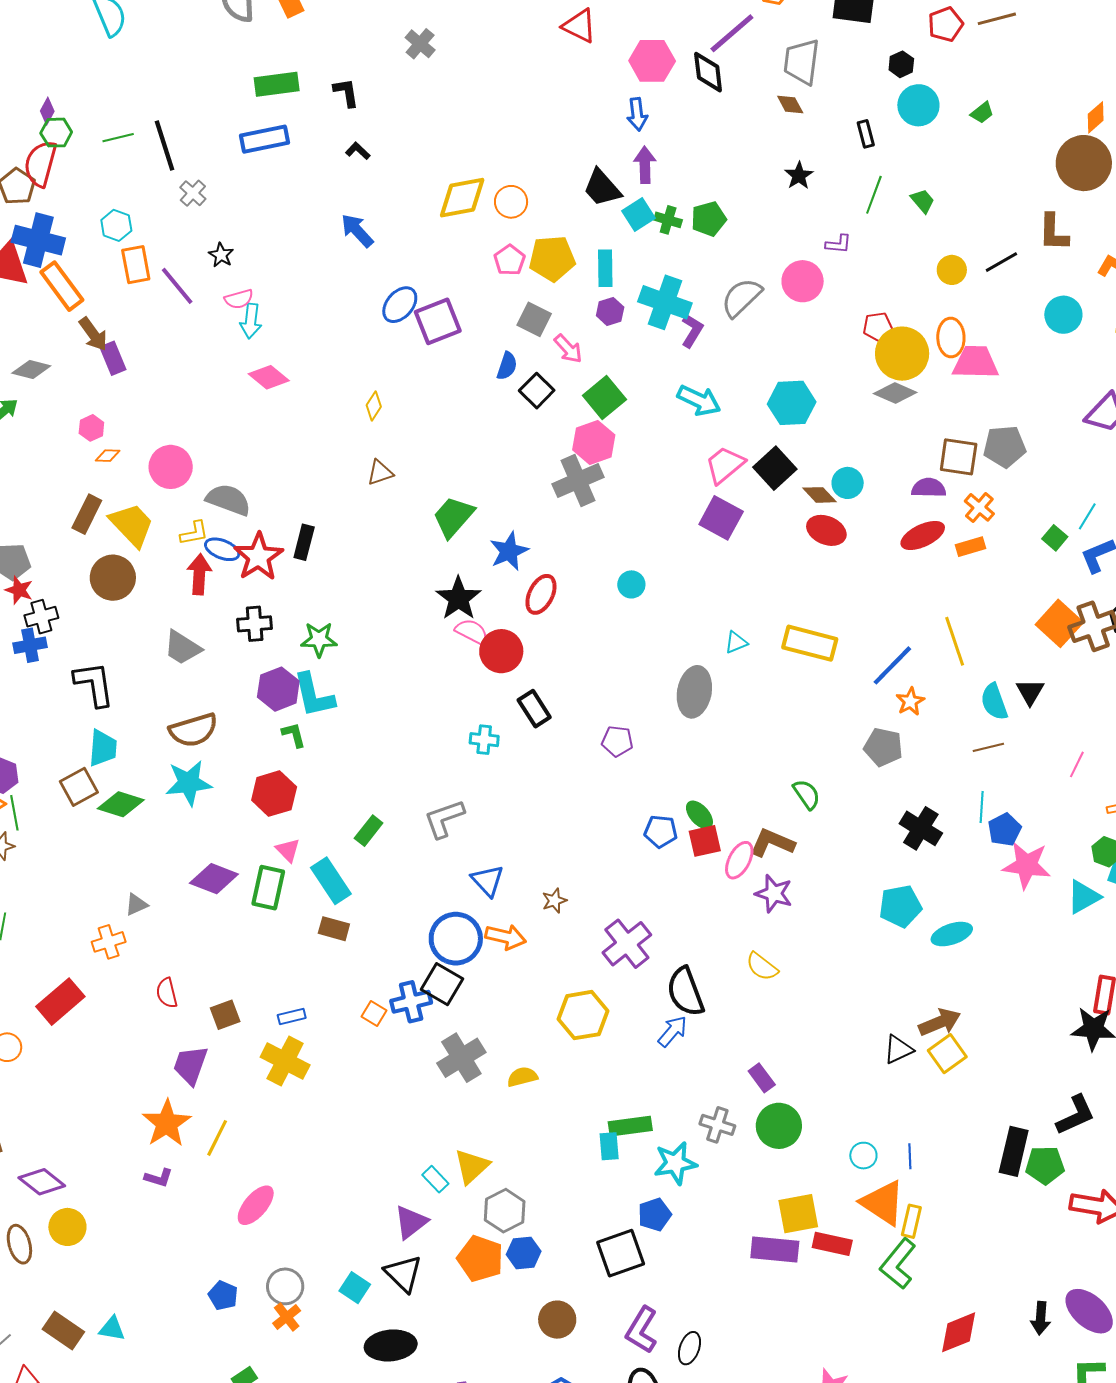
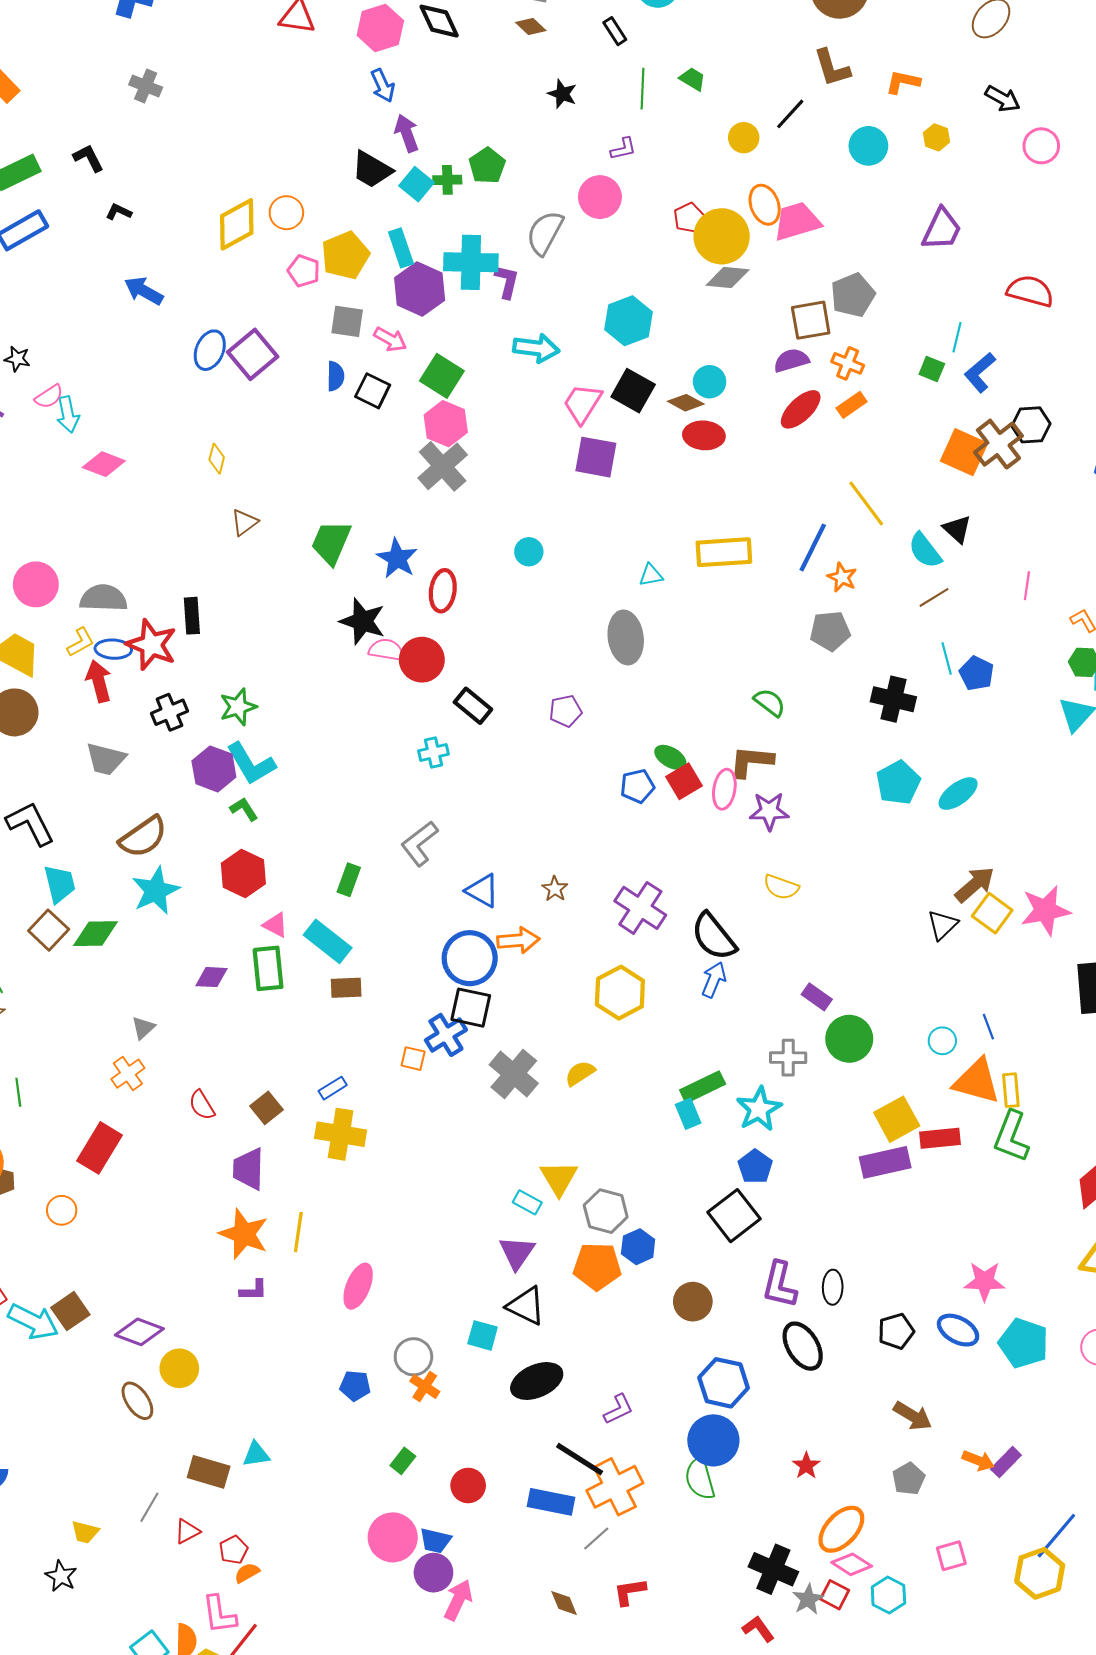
purple hexagon: (610, 311) -> (420, 289), size x1.8
cyan triangle: (736, 642) -> (651, 575), turned 30
pink star: (1027, 865) -> (1045, 910), moved
purple diamond: (214, 879) -> (212, 977), size x0.7

